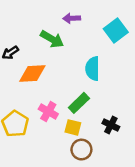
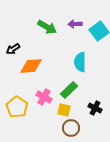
purple arrow: (72, 18) -> (75, 24), moved
green arrow: (52, 39) -> (47, 27), moved

